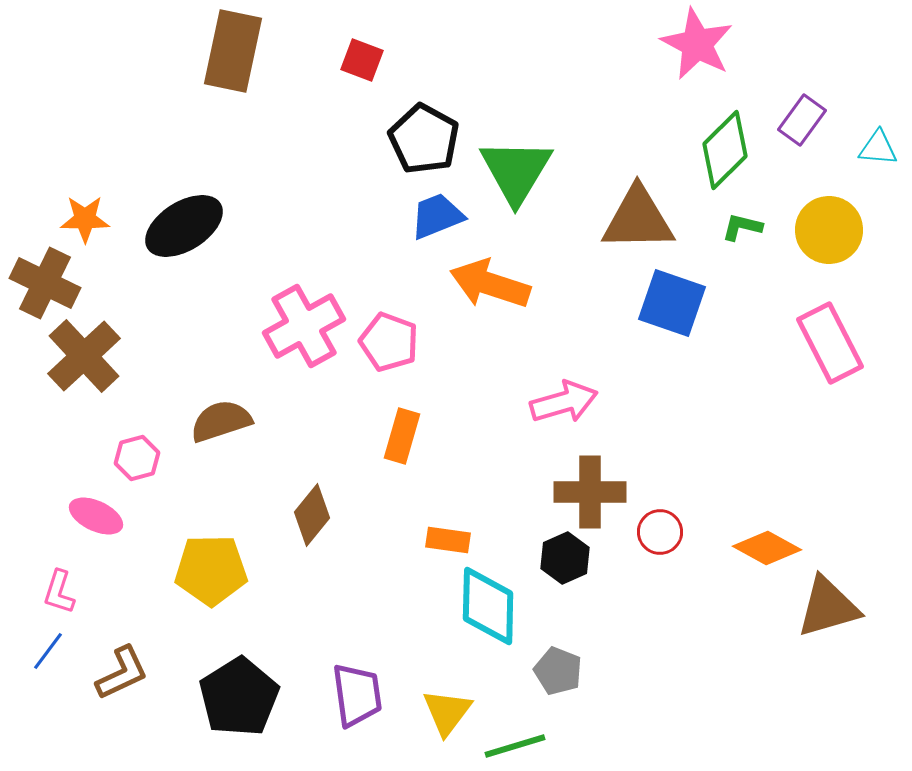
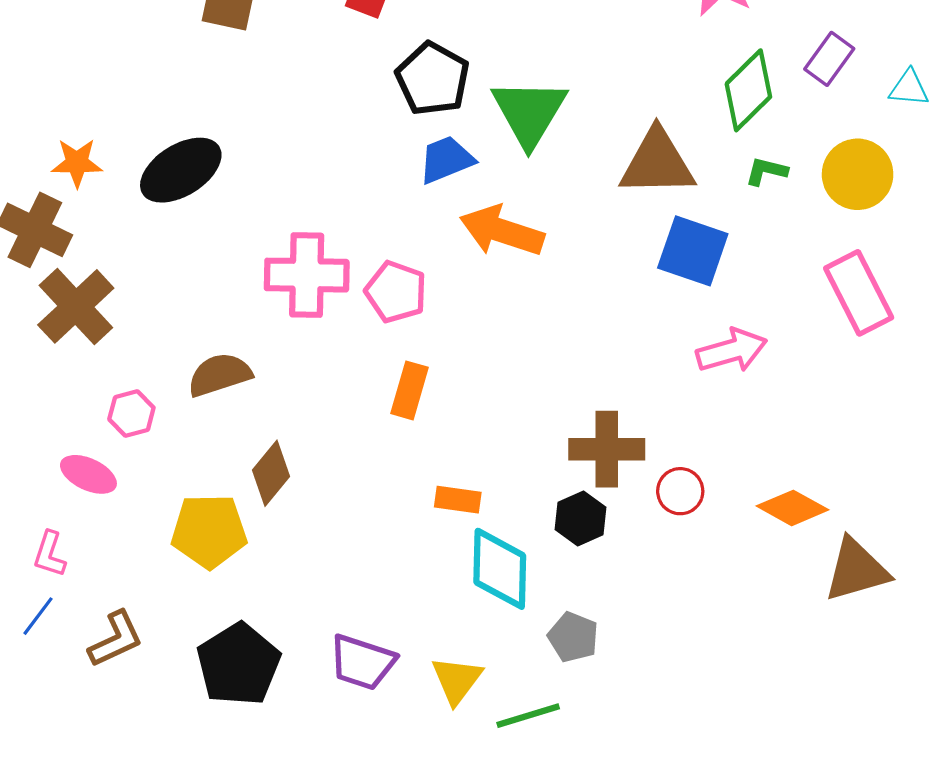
pink cross: (304, 326) -> (307, 275), turned 30
pink arrow: (564, 402) -> (732, 351), moved
brown diamond: (312, 515) -> (271, 473), moved
purple trapezoid: (357, 695) -> (362, 662), turned 116

